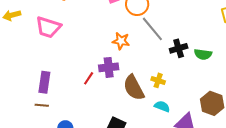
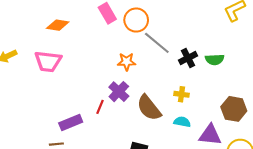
purple cross: (109, 67) -> (119, 92), turned -30
yellow cross: (158, 80) -> (181, 94), moved
purple rectangle: (44, 82) -> (71, 122), moved, turned 70

